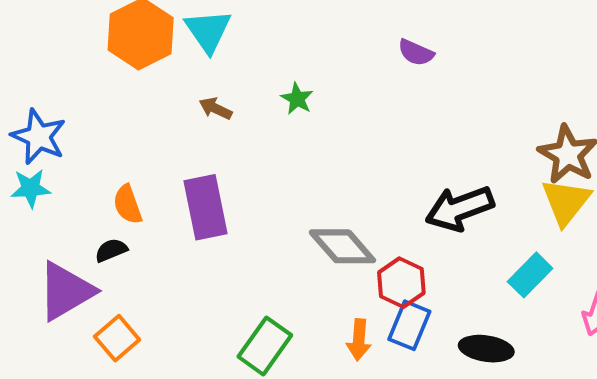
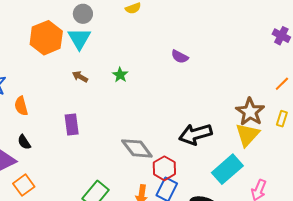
orange semicircle: (128, 204) -> (21, 106), moved
purple rectangle: (206, 207) -> (72, 124), size x0.7
black semicircle: (111, 250) -> (24, 142), turned -105
cyan rectangle: (530, 275) -> (227, 169), size x1.4

